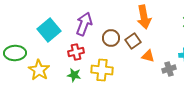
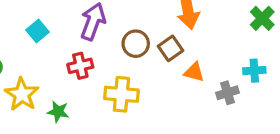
cyan square: (49, 30) -> (38, 31), size x0.6
green star: (74, 75) -> (58, 112), moved

